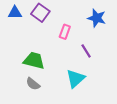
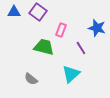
blue star: (97, 18) -> (97, 28), moved
green trapezoid: (34, 60) -> (44, 47), moved

